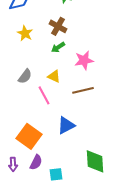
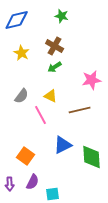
pink star: (84, 60) -> (92, 80), moved
orange square: (29, 136) -> (26, 156), size x0.7
green diamond: (95, 161) -> (92, 157), moved

